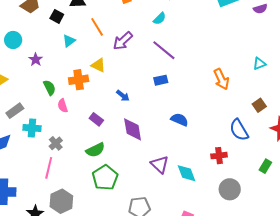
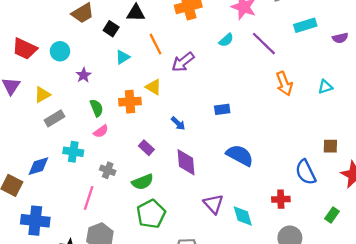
purple line: (164, 50) -> (264, 44), moved
cyan triangle: (259, 64) -> (325, 87), moved
orange arrow: (221, 79) -> (284, 84), moved
brown square: (259, 105) -> (330, 146), turned 32
pink semicircle: (63, 106) -> (101, 131), moved, turned -112
gray rectangle: (15, 111) -> (55, 118), moved
blue semicircle: (180, 120) -> (240, 155), size x1.4
gray cross: (56, 143) -> (108, 170), moved, turned -32

